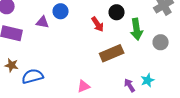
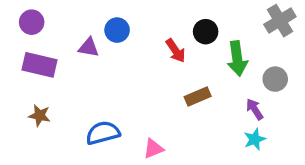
brown rectangle: (112, 53) -> (198, 96), size x0.7
blue semicircle: (33, 76) -> (103, 133), moved
purple arrow: (130, 85) -> (255, 109), moved

